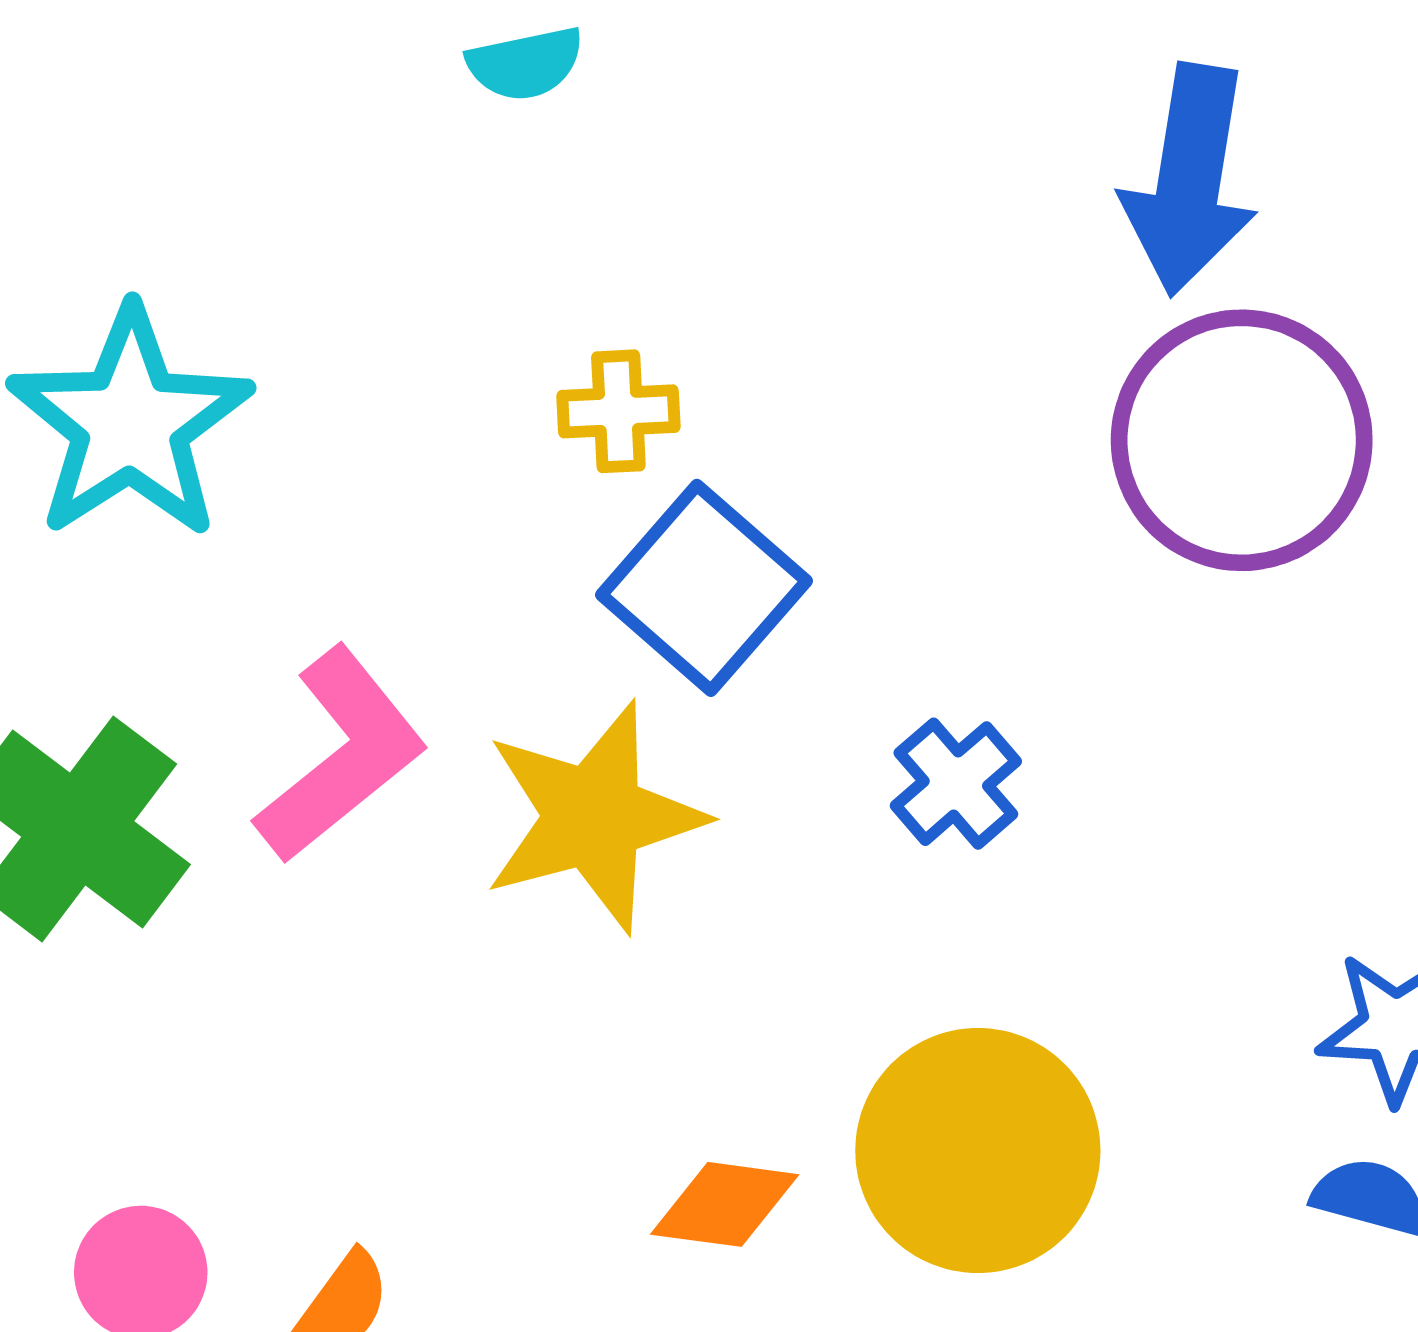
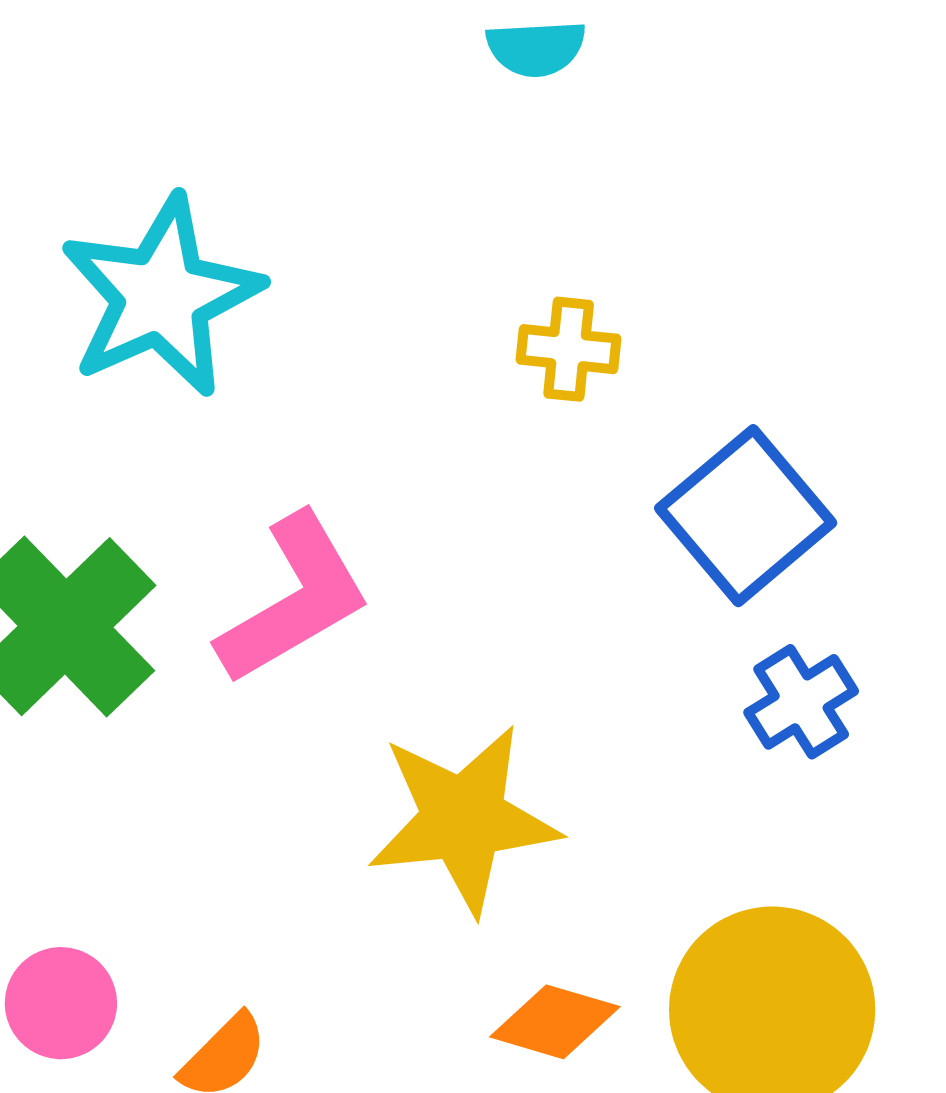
blue square: (704, 588) -> (746, 516), moved
yellow star: (594, 817) -> (463, 819), moved

